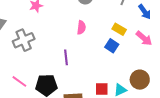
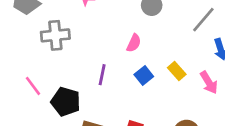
yellow rectangle: (119, 29) -> (177, 71), moved
blue square: (112, 46) -> (144, 76), moved

